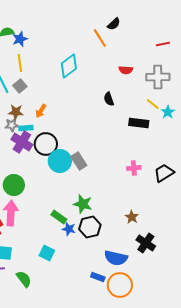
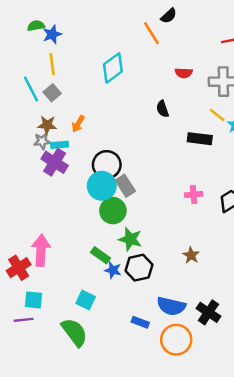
black circle: (46, 144) -> (107, 165), moved
green circle: (14, 185) -> (113, 211), moved
black cross: (146, 243) -> (208, 312), moved
blue rectangle: (98, 277) -> (140, 322), moved
green semicircle: (24, 279) -> (74, 332), moved, size x1.4

